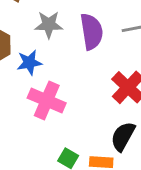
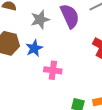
pink cross: (47, 101) -> (53, 70), size x0.7

